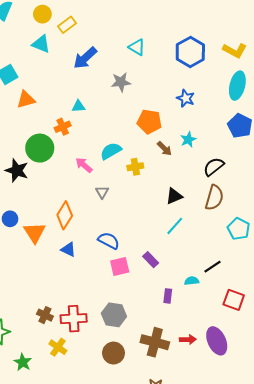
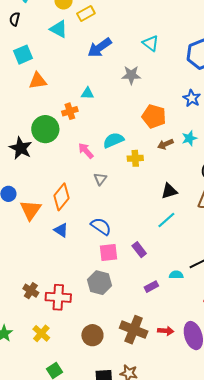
brown arrow: (164, 149) -> (165, 144), turned 105
purple rectangle: (168, 296) -> (151, 287), turned 48
gray hexagon: (114, 315) -> (99, 283), moved
yellow cross: (58, 347) -> (41, 333), moved

